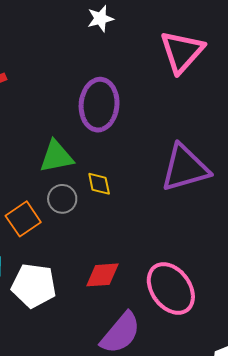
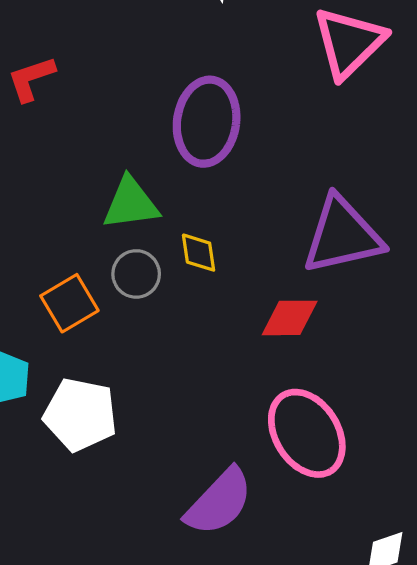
red diamond: (102, 275) -> (290, 318), moved

